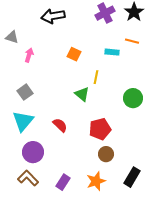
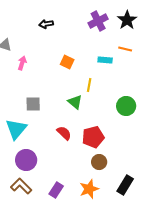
black arrow: (53, 16) -> (46, 24), size x0.6
gray square: (25, 92) -> (33, 104), moved, turned 35
red semicircle: (60, 125) -> (64, 133), moved

